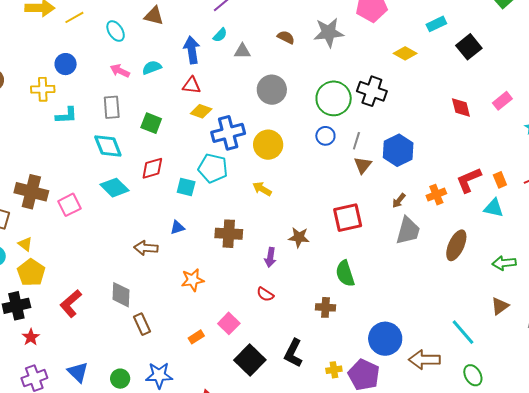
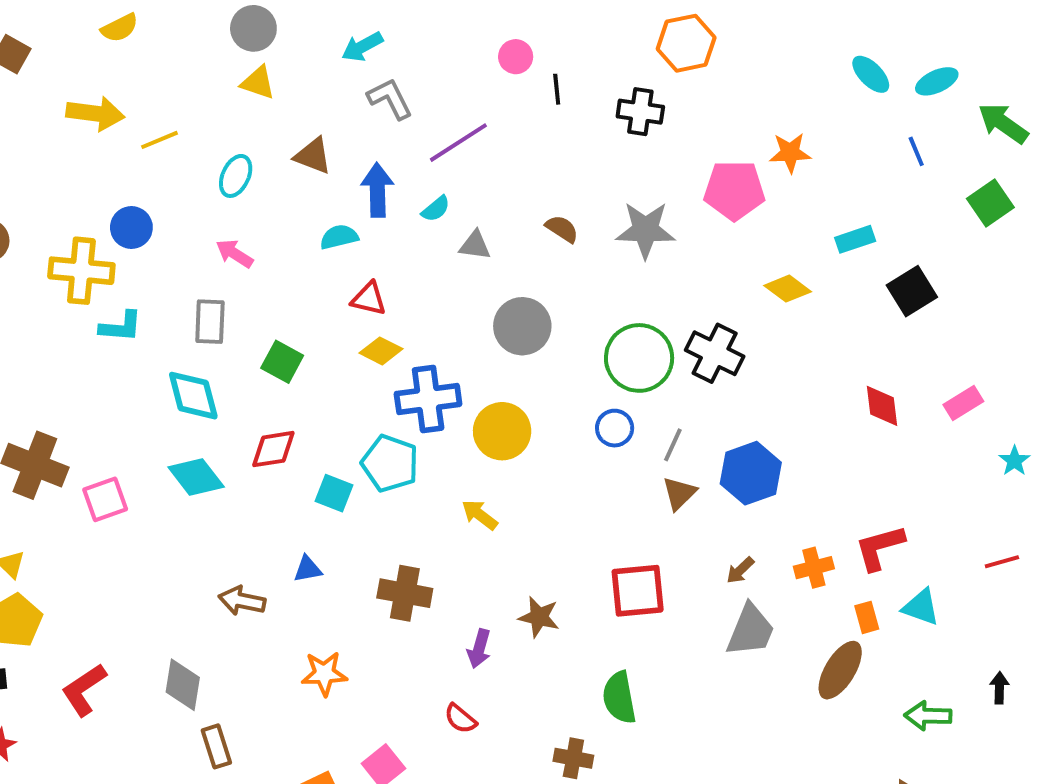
cyan ellipse: (116, 31) -> (236, 176), turned 50
blue arrow: (192, 50) -> (377, 190), moved
cyan semicircle: (152, 68) -> (339, 237), moved
yellow cross: (43, 89) -> (81, 271), size x1.4
orange rectangle: (500, 180) -> (867, 617), moved

